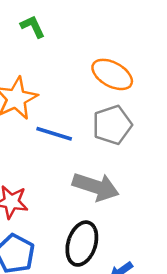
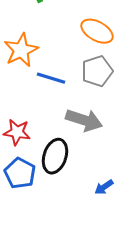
black ellipse: (82, 244) -> (55, 156), moved

